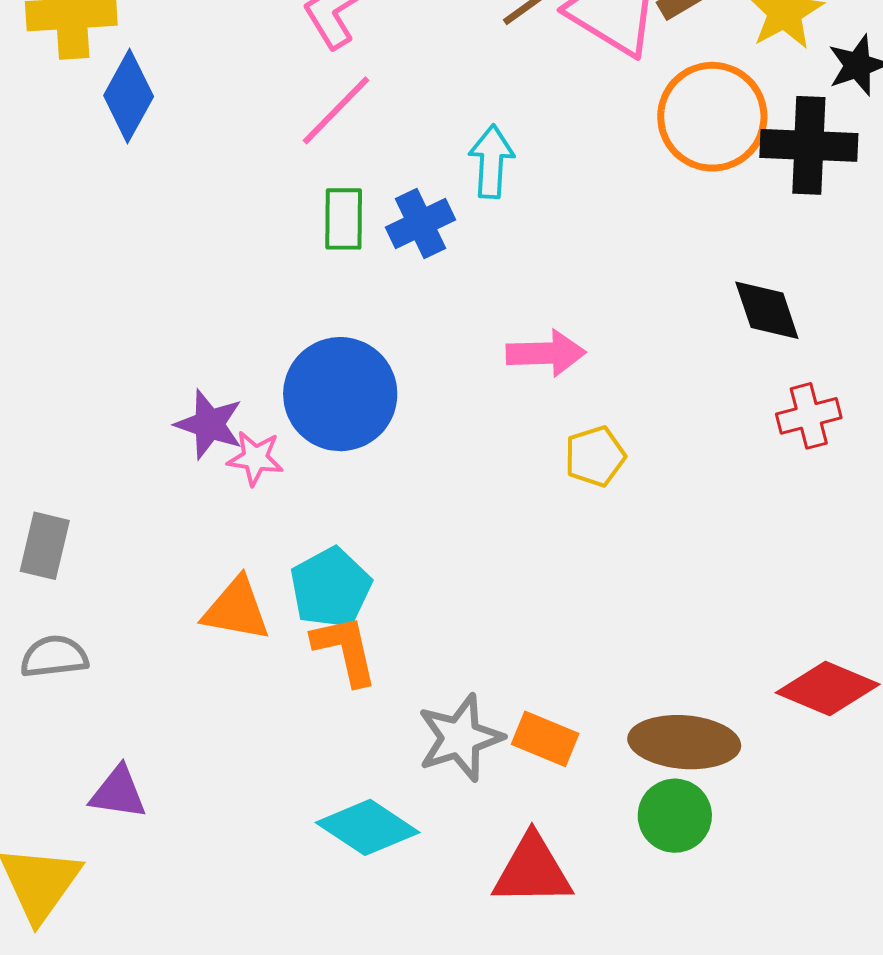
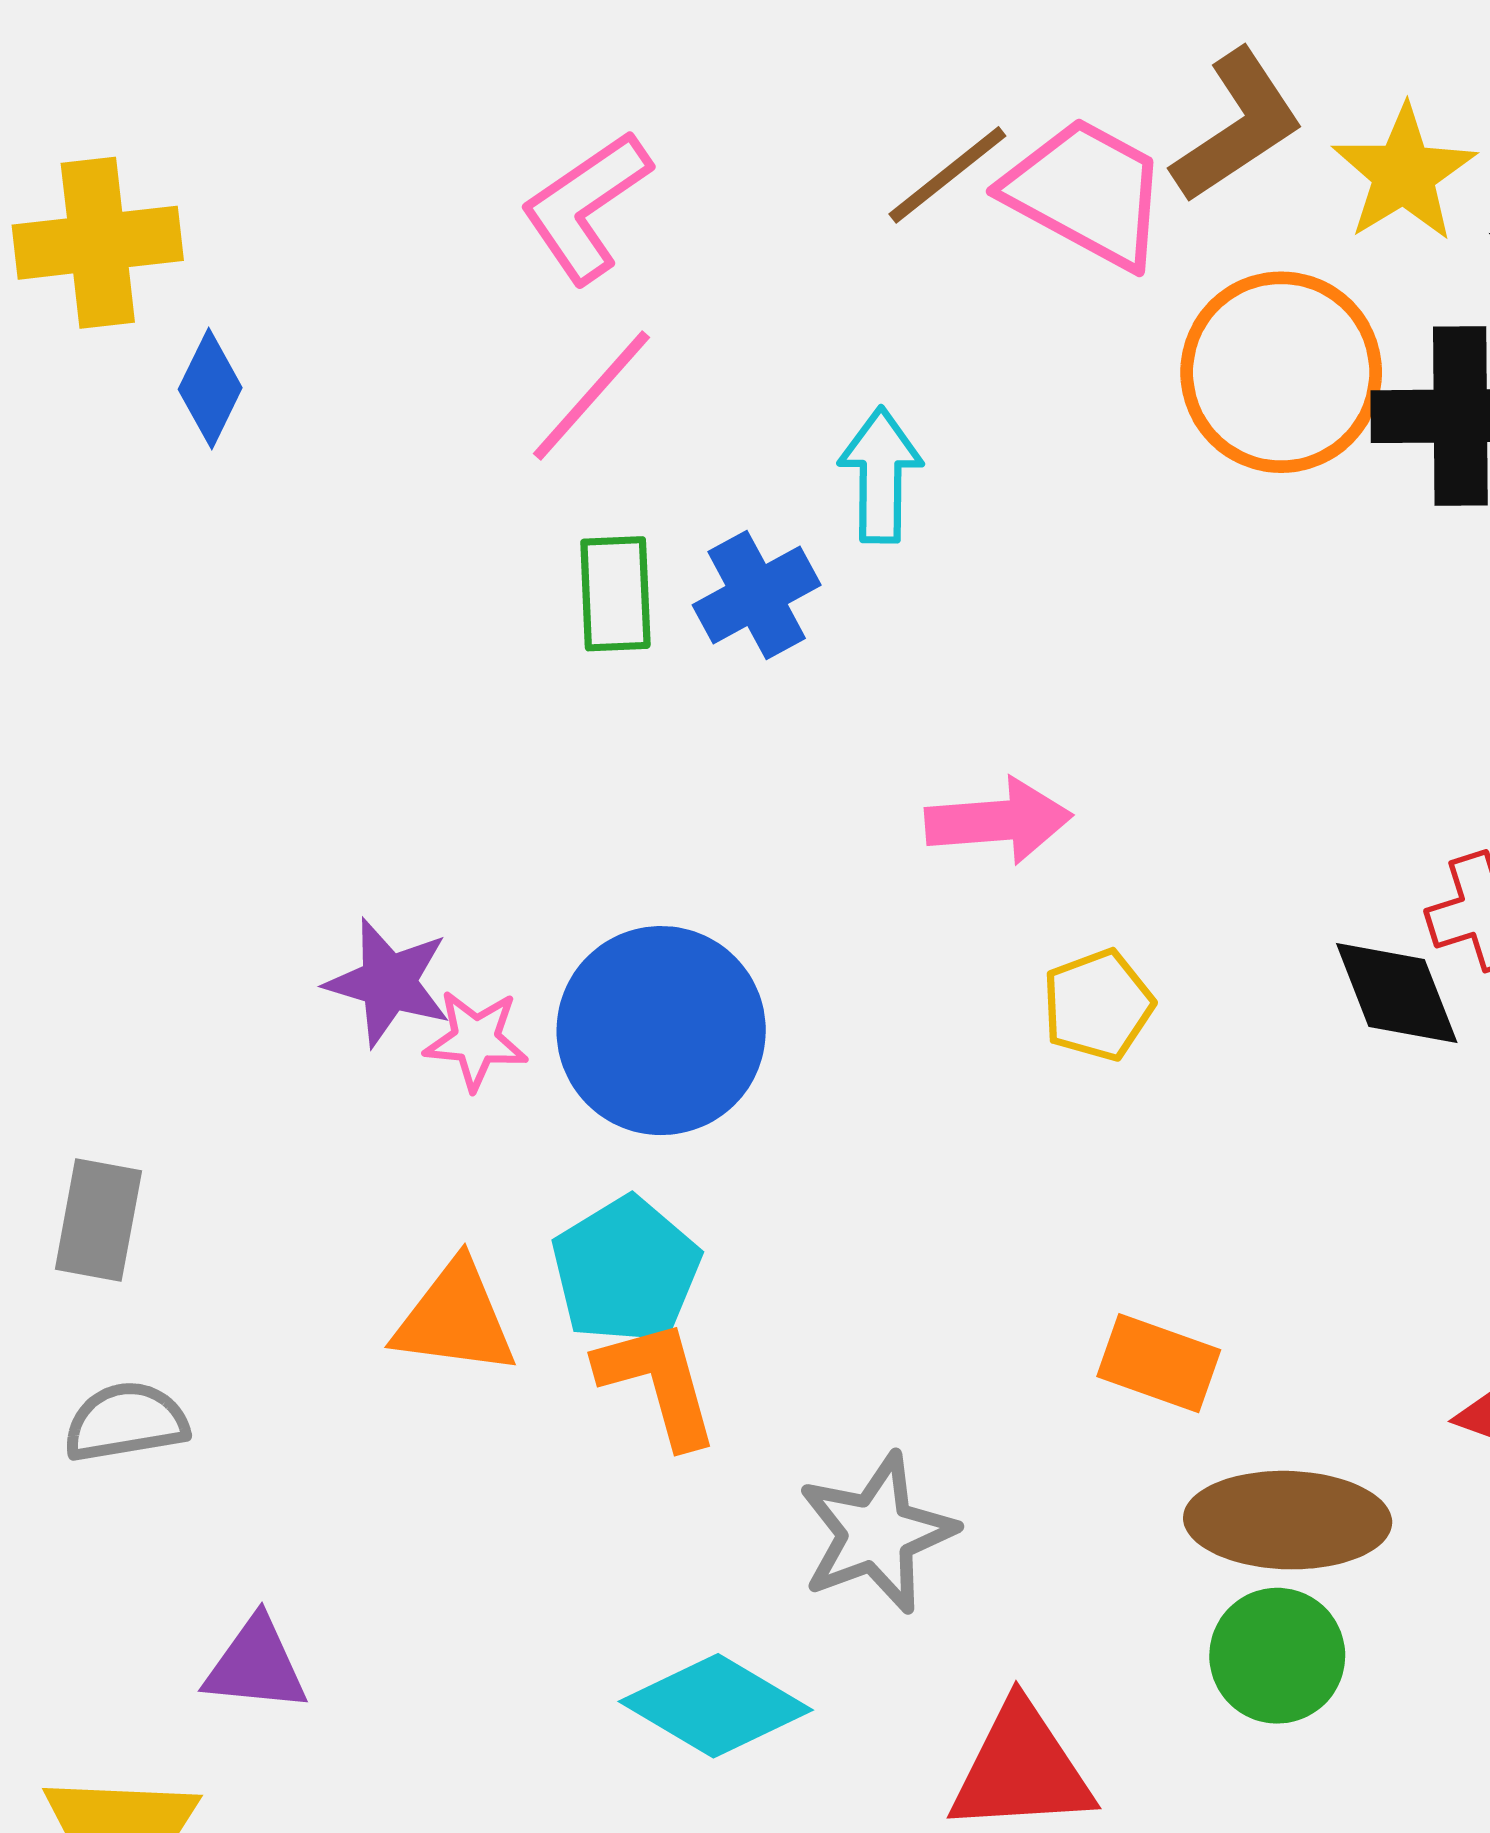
blue diamond: (129, 96) -> (210, 389), size x0.7
black diamond: (767, 310) -> (1397, 993), moved
blue circle: (340, 394) -> (661, 1031), moved
orange rectangle: (545, 739) -> (1159, 1363), moved

